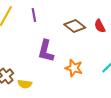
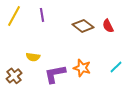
purple L-shape: (46, 51) -> (55, 74), moved, turned 65
yellow semicircle: (25, 84) -> (33, 57), moved

